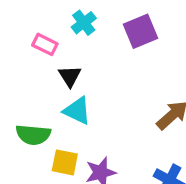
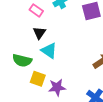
black triangle: (70, 76) -> (39, 33), moved

